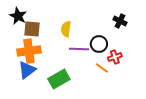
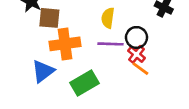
yellow semicircle: (66, 29) -> (108, 18), moved
orange cross: (29, 51) -> (65, 44), moved
red cross: (115, 57) -> (136, 54), moved, turned -32

